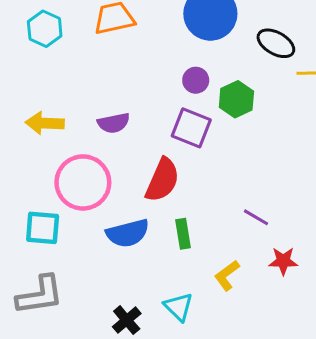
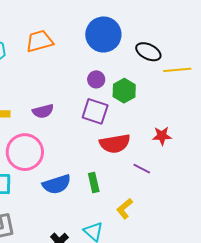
red semicircle: (162, 180) -> (115, 144), moved, turned 60
red star: (283, 261) -> (162, 136), moved

